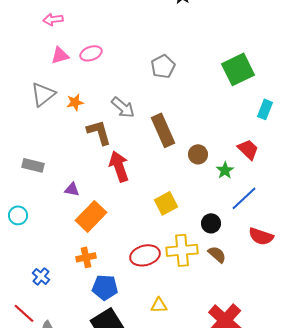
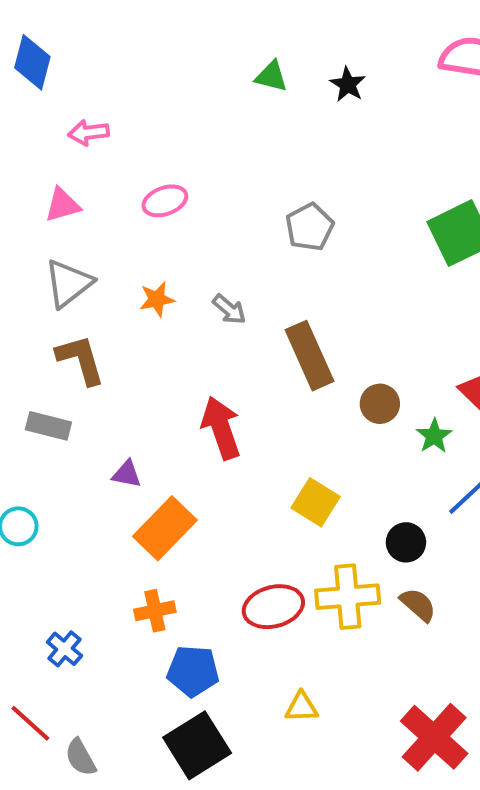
pink triangle: (60, 55) -> (62, 205), moved
orange star: (75, 102) -> (157, 299), moved
gray arrow: (123, 107) -> (229, 309), size x0.7
brown L-shape: (99, 132) -> (81, 360), moved
yellow square: (166, 203) -> (316, 502), turned -30

